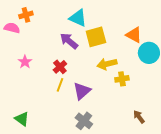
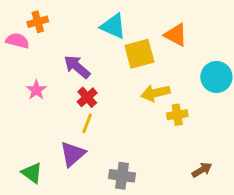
orange triangle: (134, 35) -> (176, 35), moved
purple arrow: (69, 41) -> (77, 67), moved
purple triangle: (82, 91) -> (73, 154), moved
brown arrow: (139, 117) -> (202, 170), turned 96
gray cross: (84, 121) -> (122, 176), turned -30

